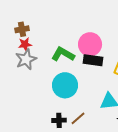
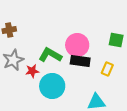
red star: (25, 44) -> (32, 71), moved

